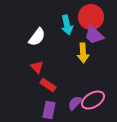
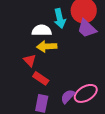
white semicircle: (37, 37) -> (42, 30), moved, turned -126
yellow arrow: (83, 53) -> (47, 46), moved, turned 90

